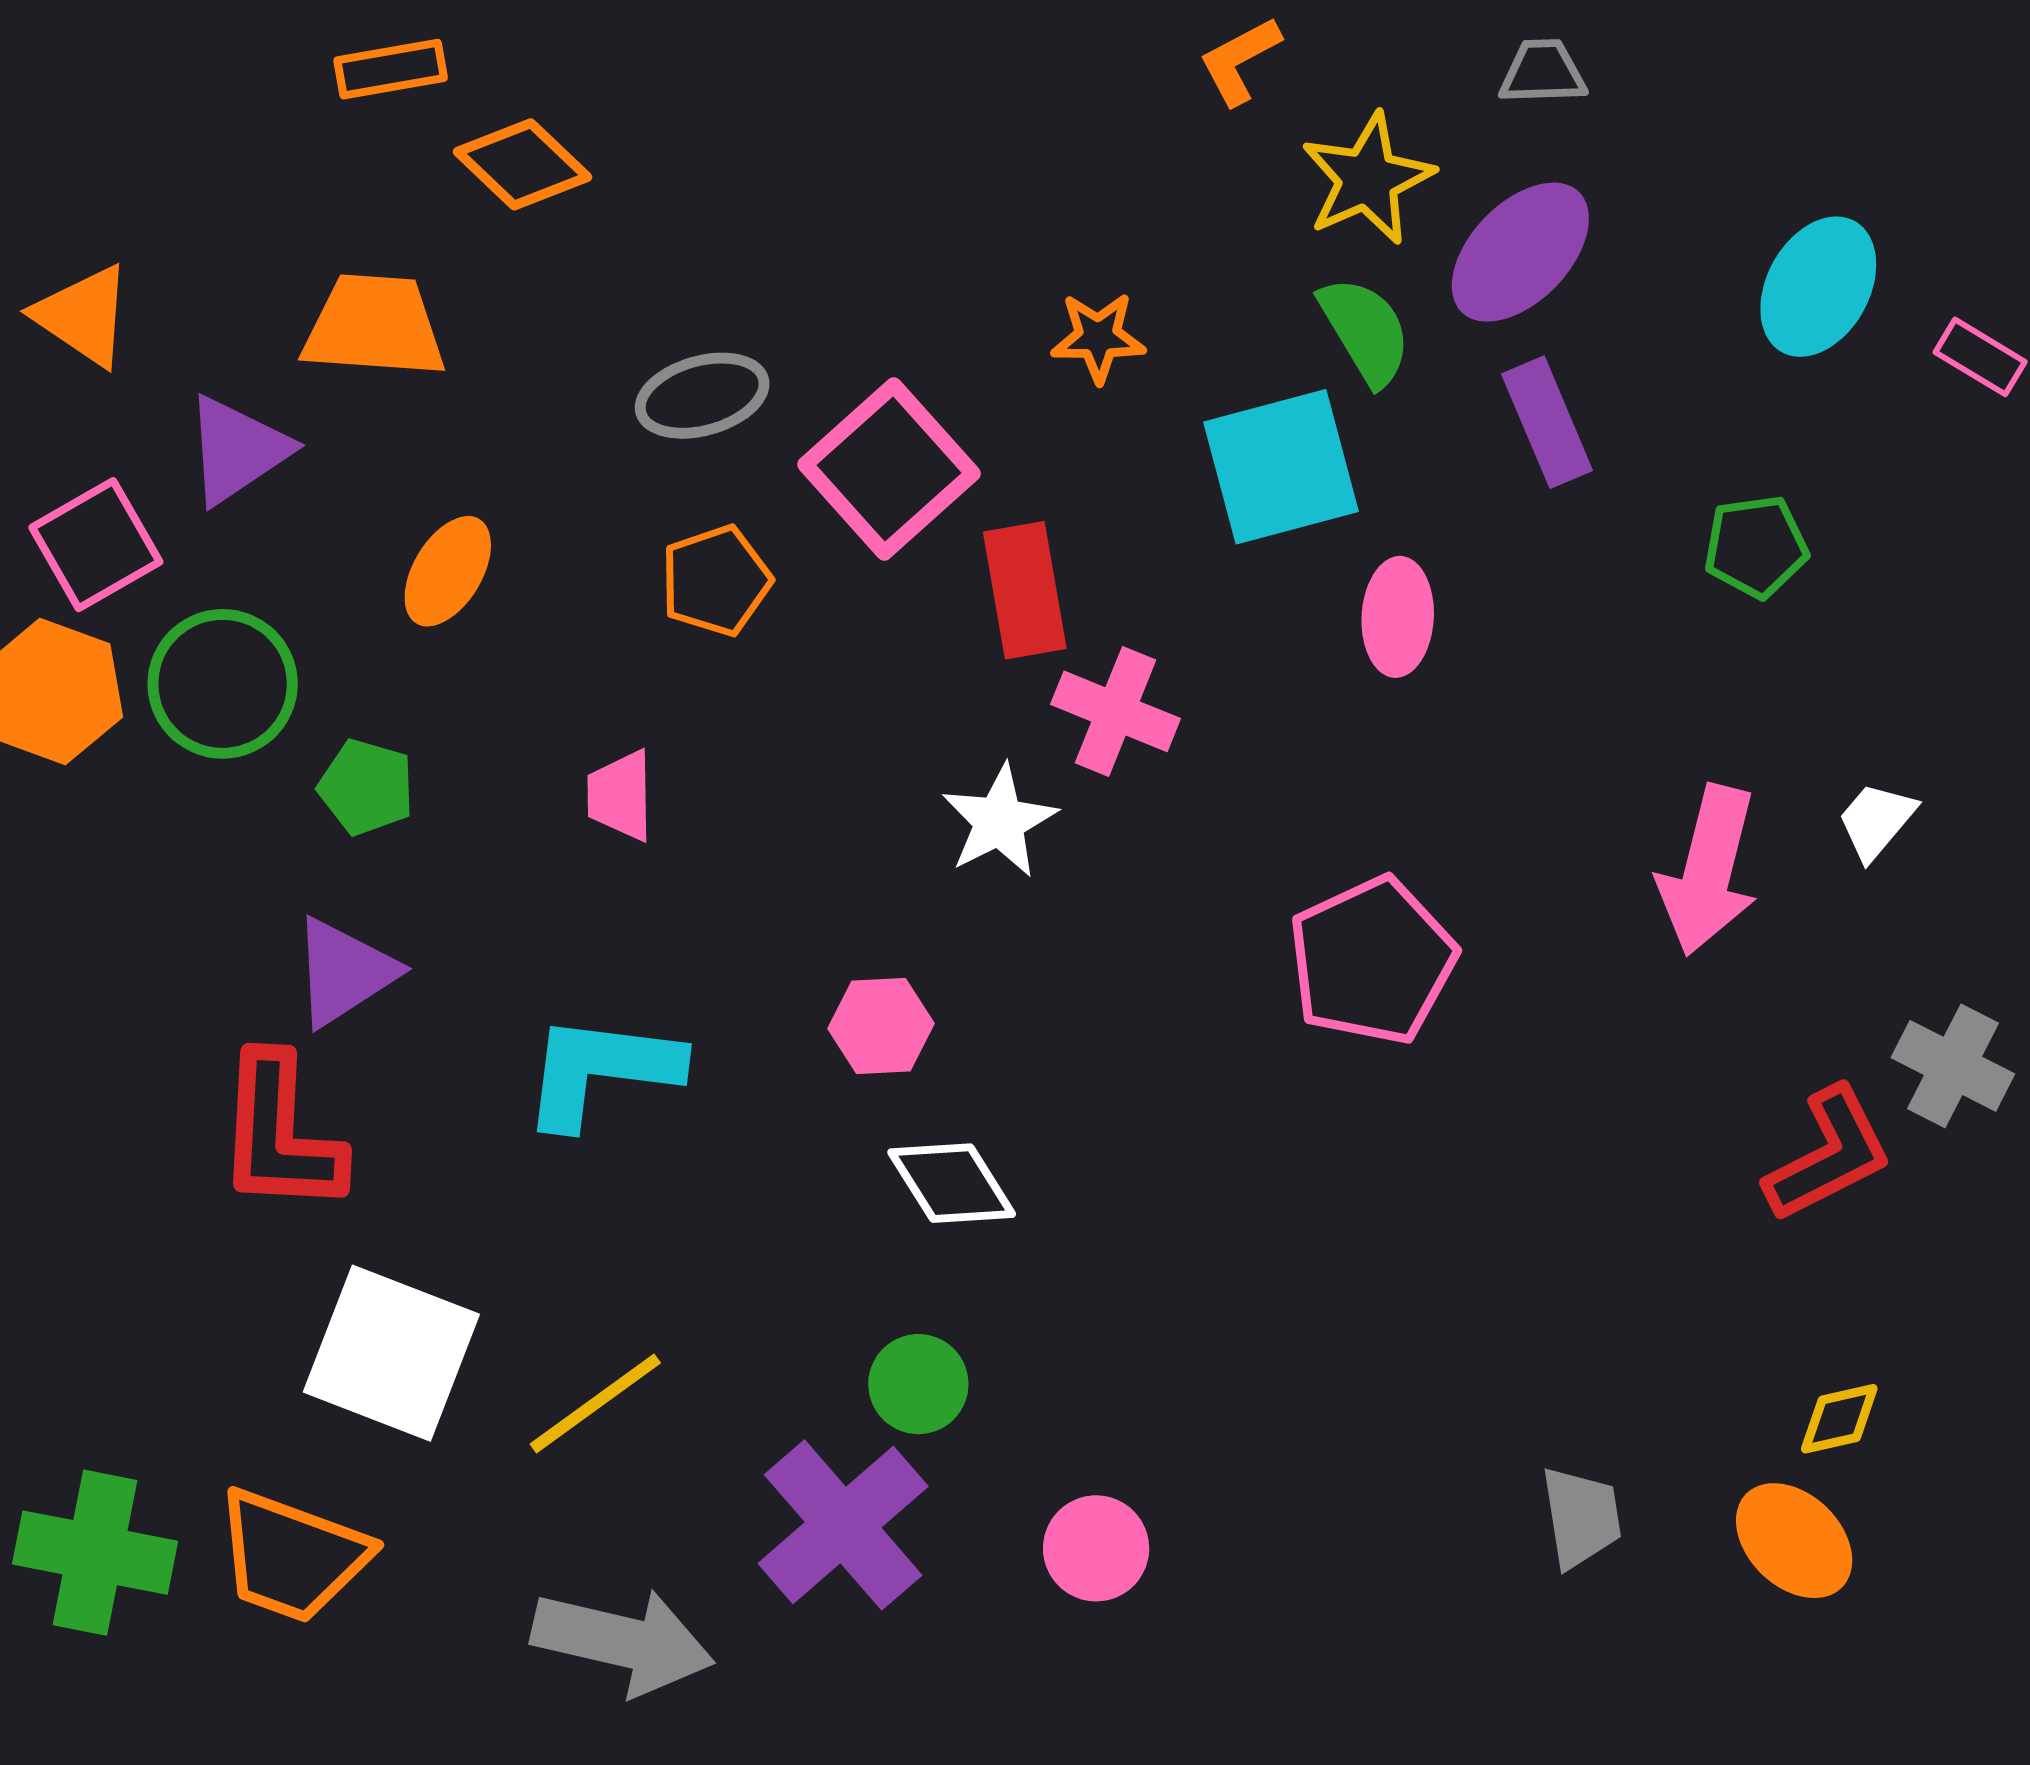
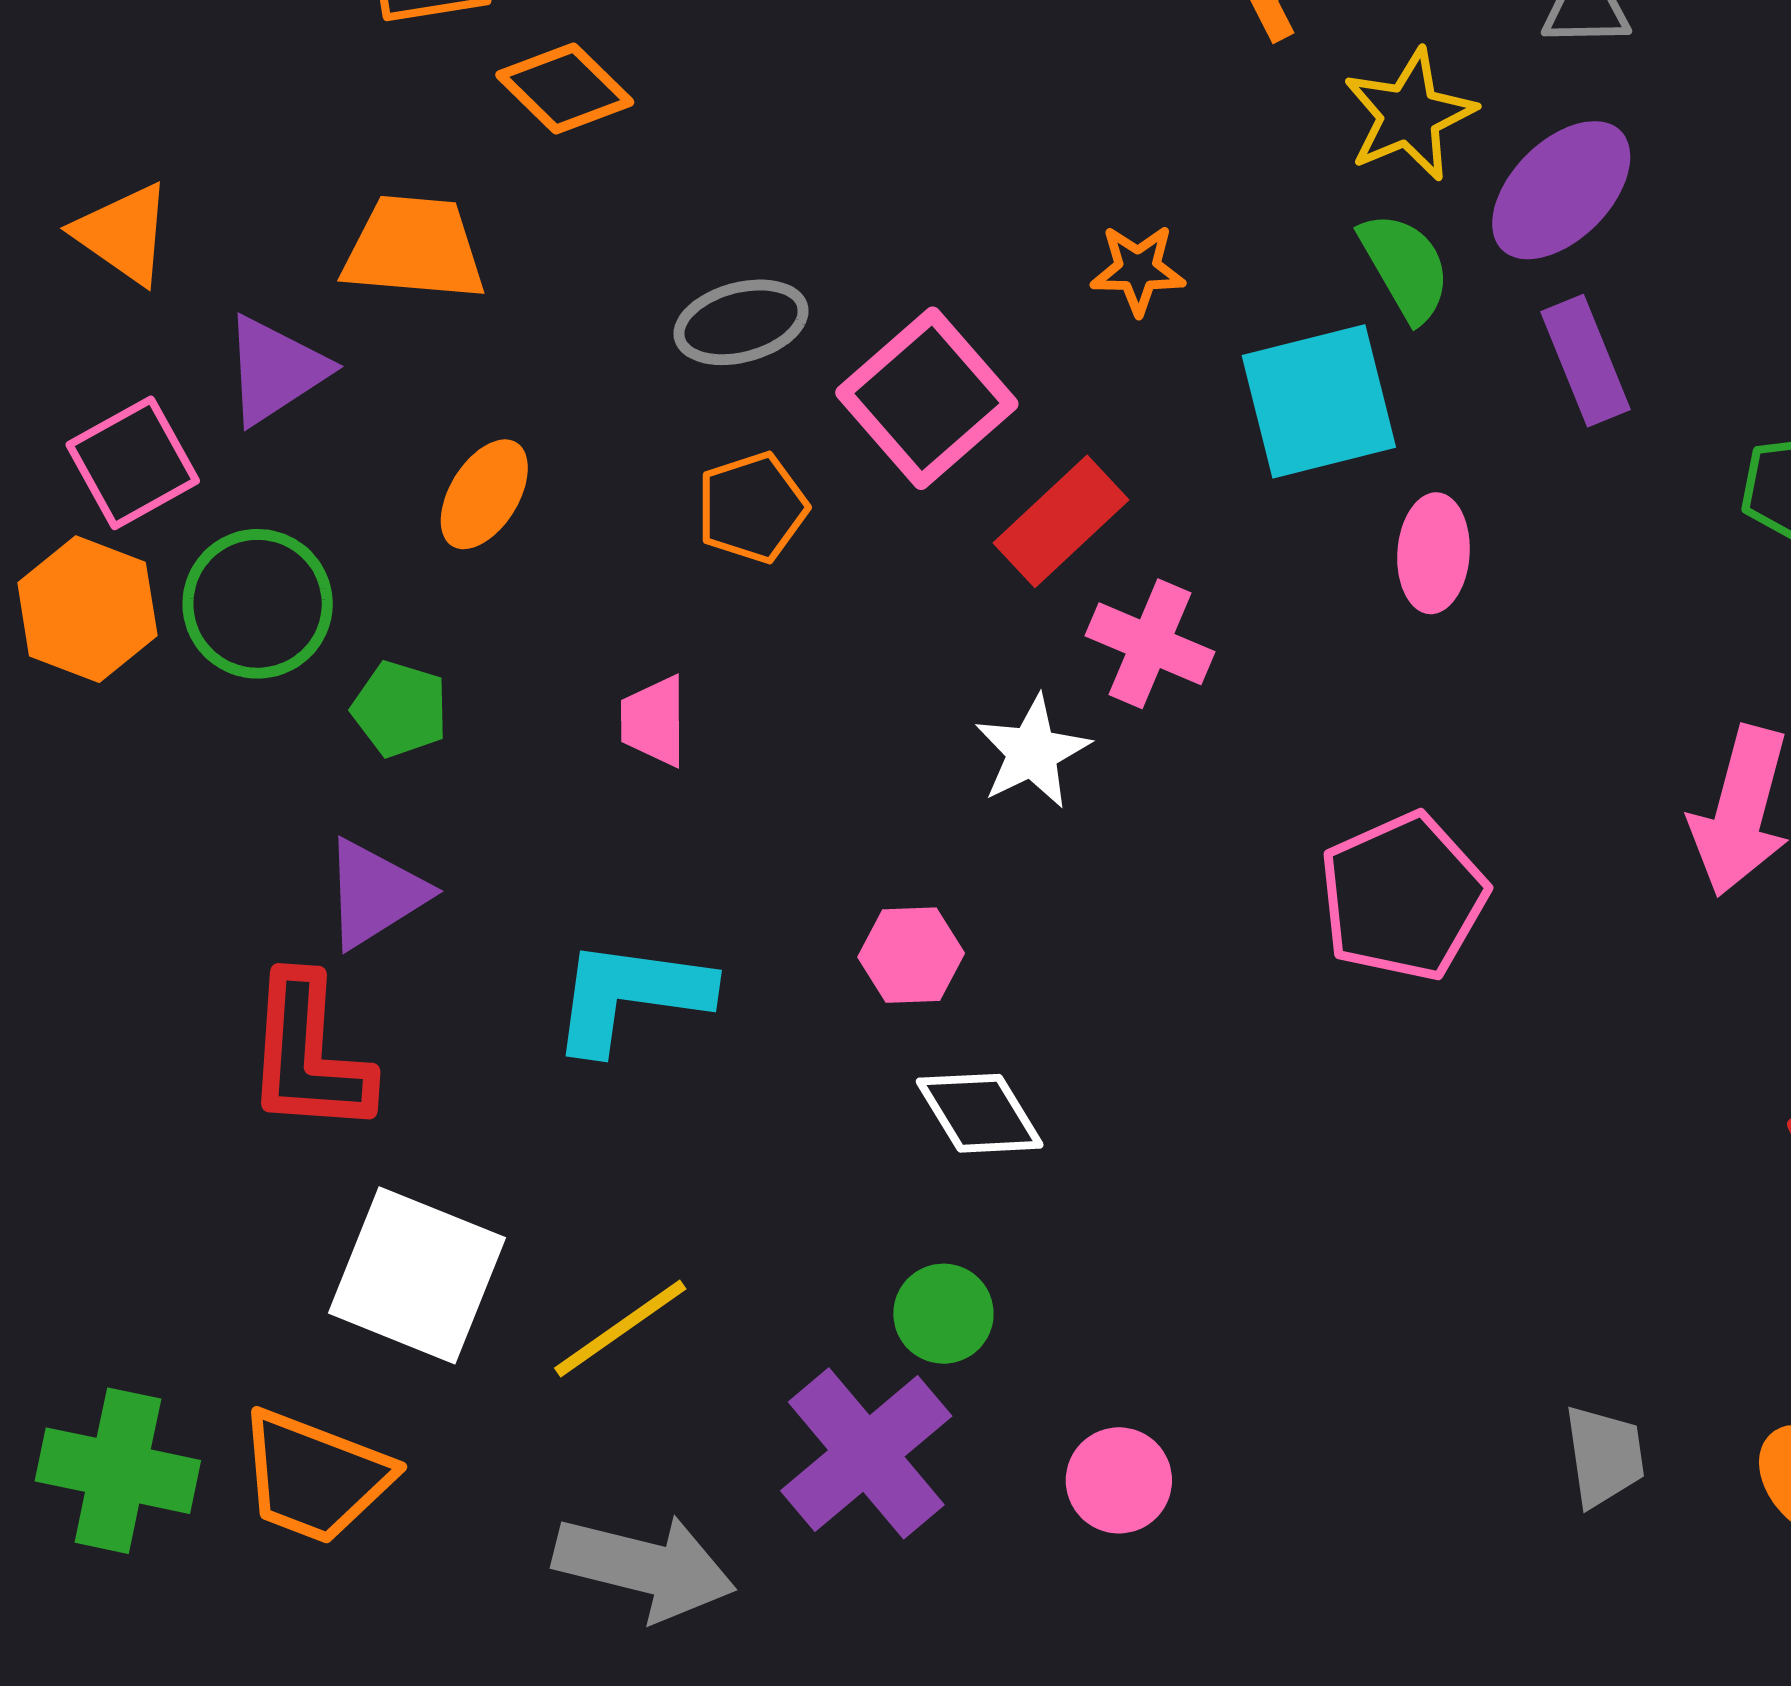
red rectangle: (1025, 590) -> (1061, 521), turned 56

